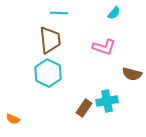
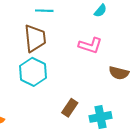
cyan cross: (107, 101) -> (100, 117), moved

